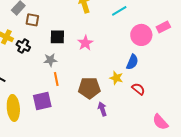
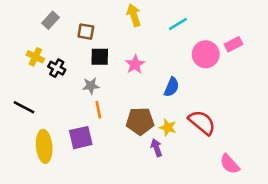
brown square: (32, 20) -> (86, 32), moved
blue semicircle: (132, 62) -> (172, 87), moved
yellow star: (116, 78) -> (168, 127), moved
red semicircle: (138, 89) -> (202, 122), size x1.6

